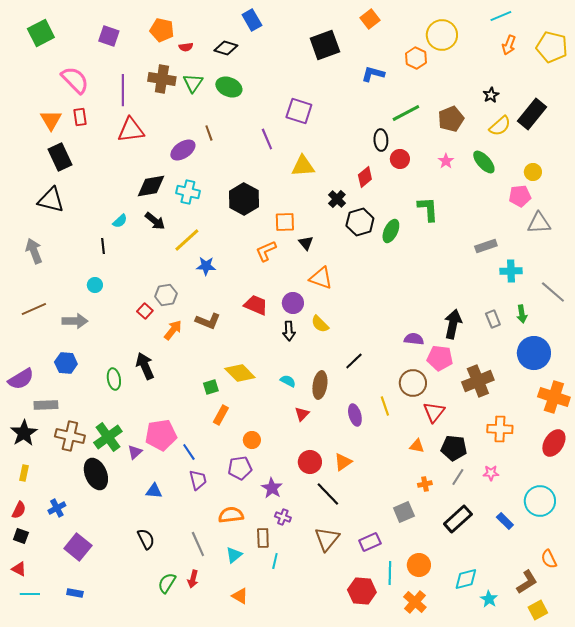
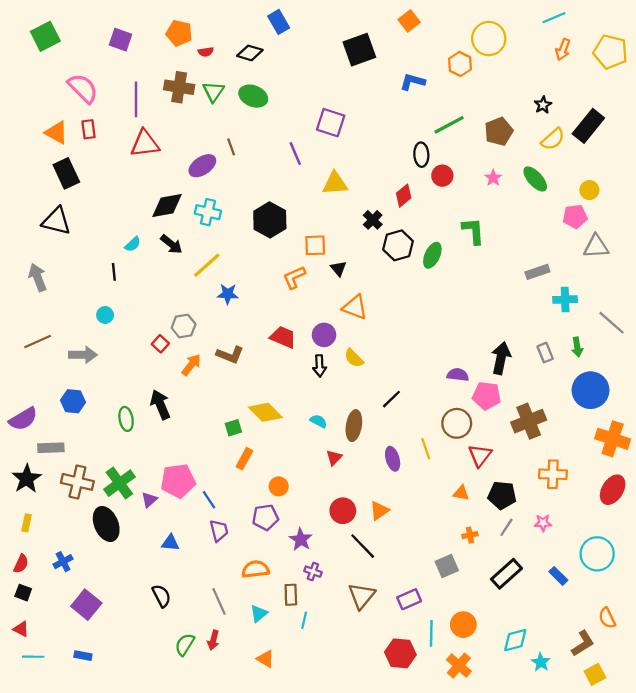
orange triangle: (51, 120) -> (56, 133), turned -30

